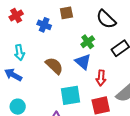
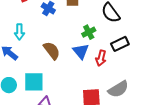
red arrow: (101, 78) -> (101, 58), moved
cyan square: (71, 95) -> (34, 82), moved

